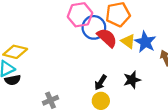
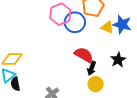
red semicircle: (107, 38) -> (84, 55), moved
black semicircle: (13, 80) -> (15, 84), turned 104

